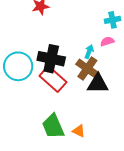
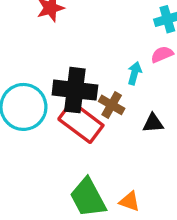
brown cross: (87, 69) -> (112, 105), moved, size x0.7
black triangle: (98, 84) -> (153, 123), size x0.6

